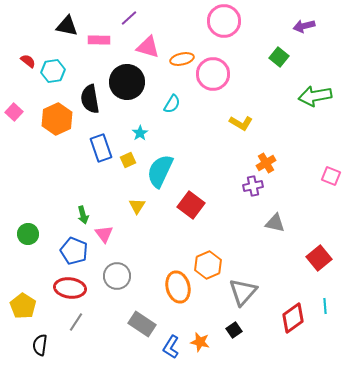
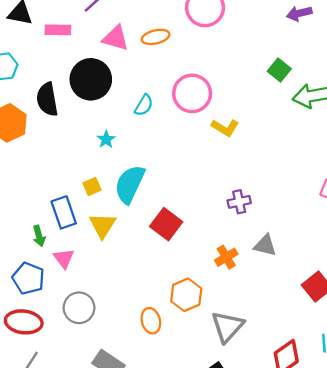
green square: (279, 57) -> (279, 70), moved
orange ellipse: (182, 59) -> (156, 37), moved
pink circle: (213, 74) -> (192, 93), moved
blue rectangle: (101, 148) -> (64, 212), moved
yellow square: (128, 160) -> (92, 186), moved
orange cross: (266, 163) -> (226, 257), moved
yellow triangle: (137, 206) -> (103, 225), size x1.4
orange ellipse: (178, 287) -> (151, 321), size x0.7

